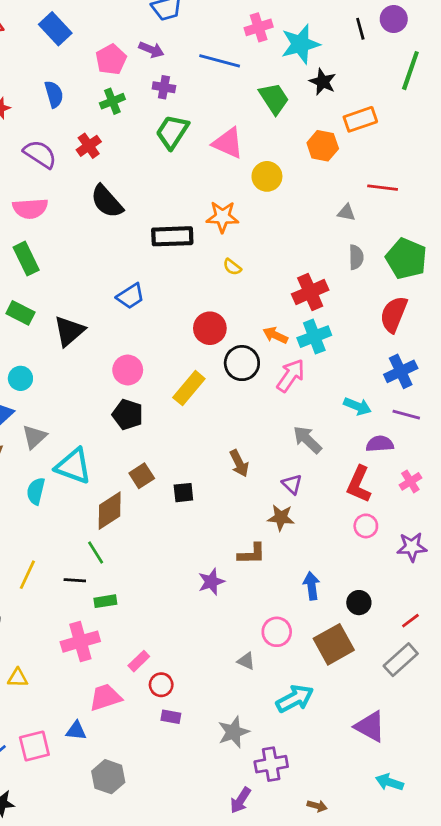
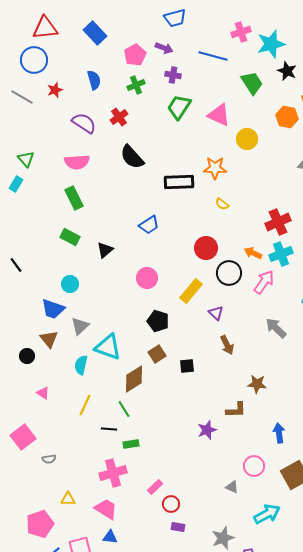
black triangle: (69, 331) -> (105, 250), size x0.7
black pentagon: (128, 415) -> (158, 321), moved
purple triangle: (292, 484) -> (216, 313), moved
yellow line: (27, 575) -> (85, 405), moved
pink trapezoid: (105, 697) -> (106, 509), moved, turned 50

